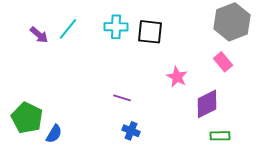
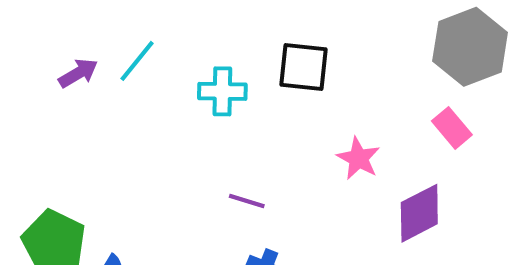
cyan cross: (116, 27) -> (222, 91), moved
purple arrow: (39, 35) -> (78, 73), turned -72

